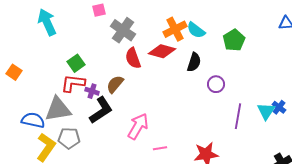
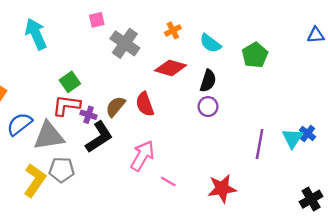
orange cross: (175, 29) -> (173, 30), moved, size x0.6
red semicircle: (133, 58) -> (145, 104), moved
purple circle: (216, 84) -> (208, 107), moved
blue semicircle: (33, 120) -> (19, 124), moved, turned -50
pink line: (160, 148) -> (168, 181), turned 40

